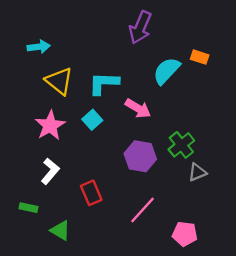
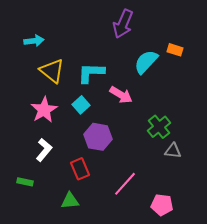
purple hexagon: (140, 156) -> (98, 137), moved
gray triangle: (197, 172) -> (173, 151), turned 30
green triangle: (60, 230) -> (70, 201), moved, turned -36

